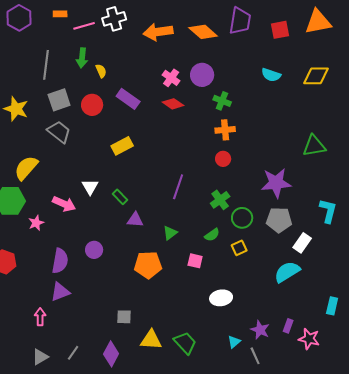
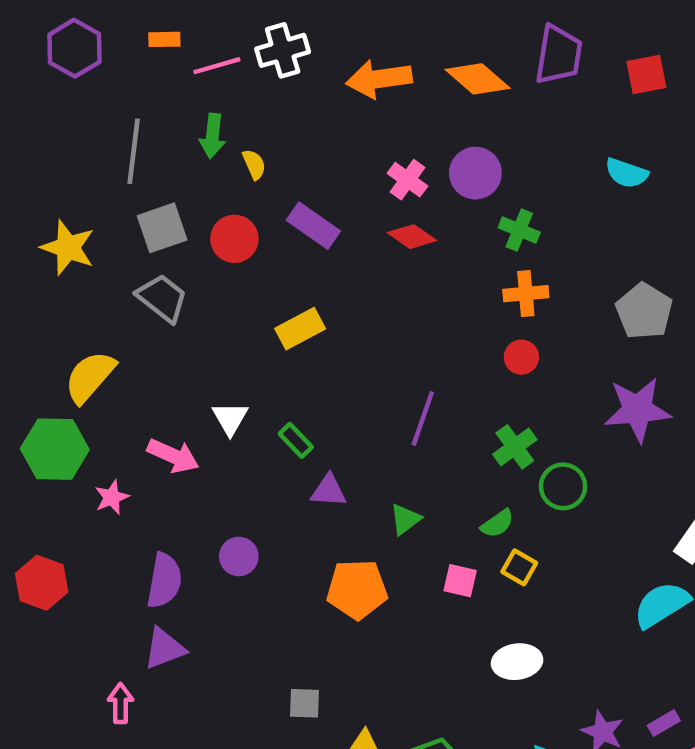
gray pentagon: (279, 220) -> (644, 311), moved, turned 30
yellow square: (239, 248) -> (519, 567), moved, turned -35
purple rectangle: (288, 326) -> (664, 723), turned 40

